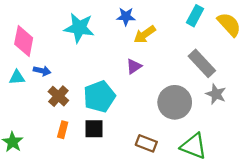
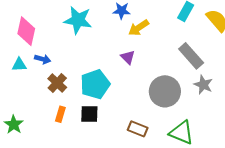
purple triangle: (134, 66) -> (128, 57), turned -42

